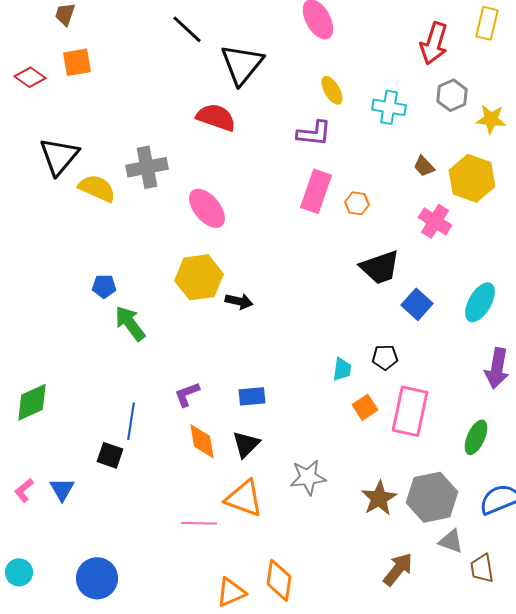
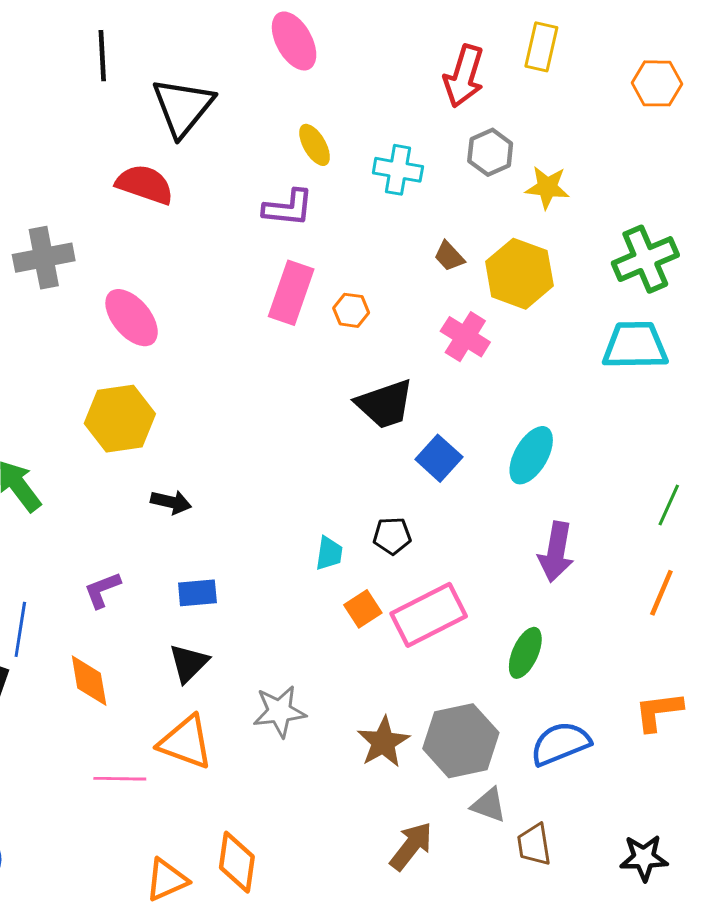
black line: (187, 29) -> (102, 56), turned 44
black arrow: (239, 301) -> (171, 502), moved
pink rectangle: (410, 411) -> (429, 615), turned 51
orange diamond: (202, 441) -> (89, 681), moved

